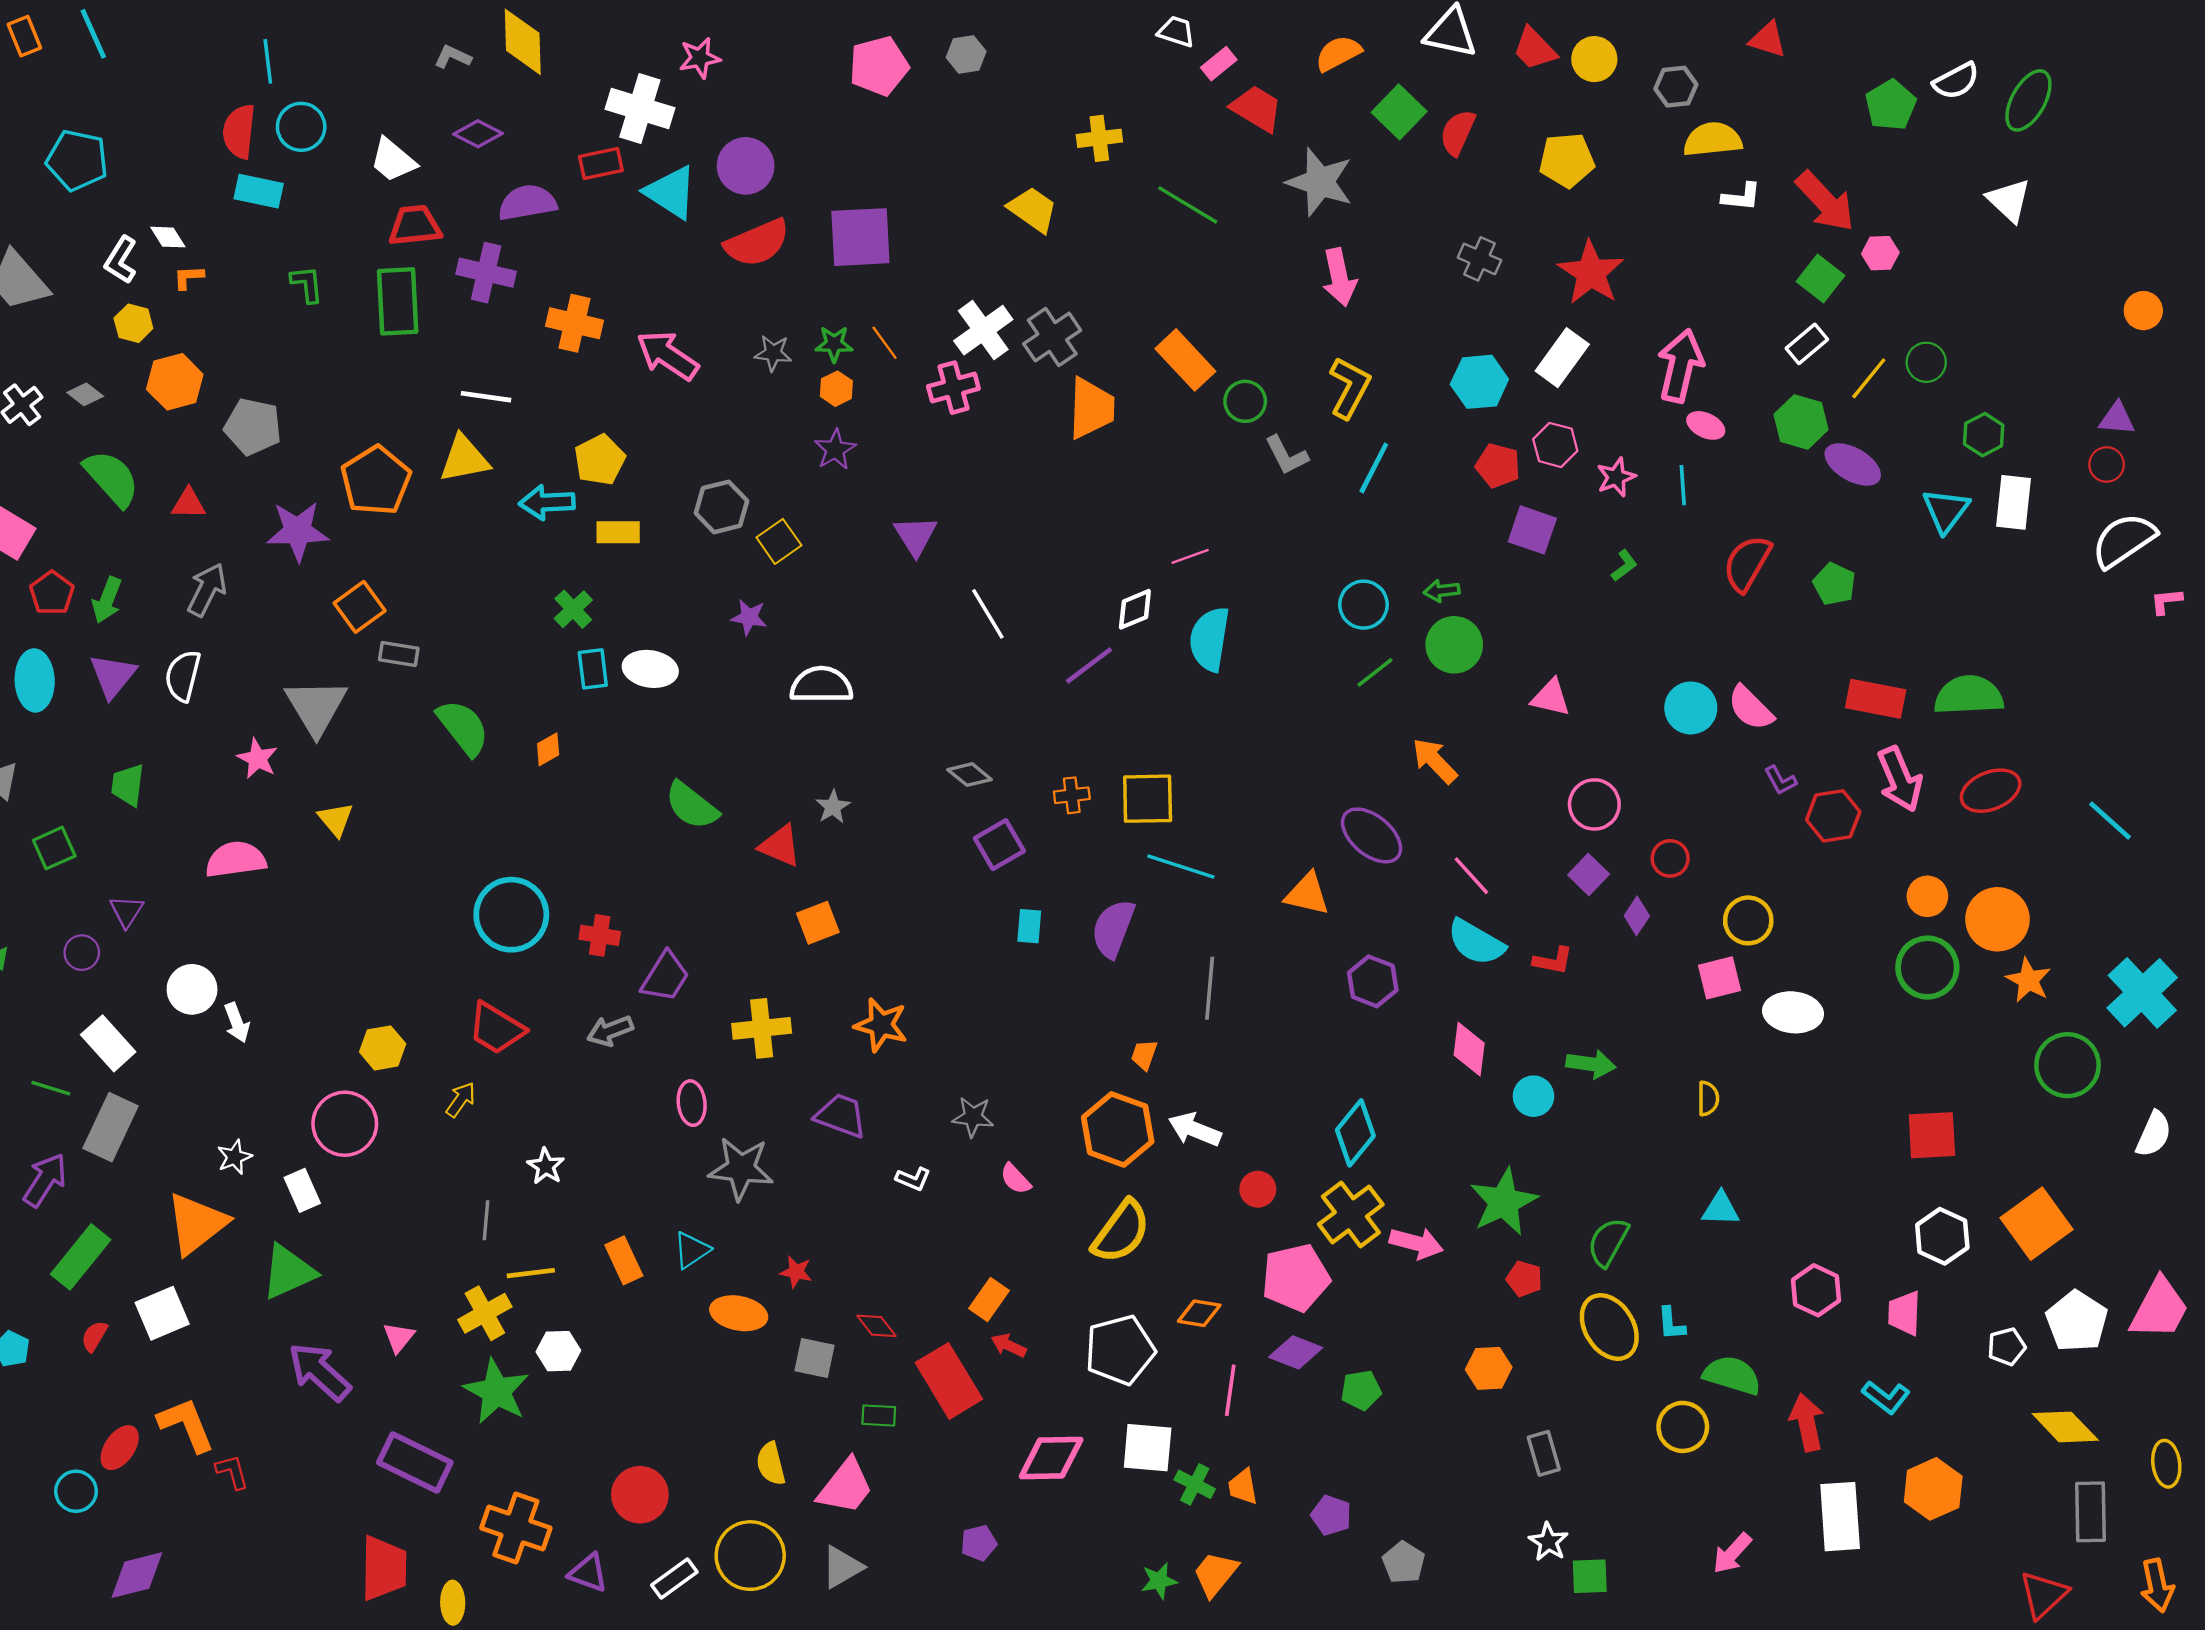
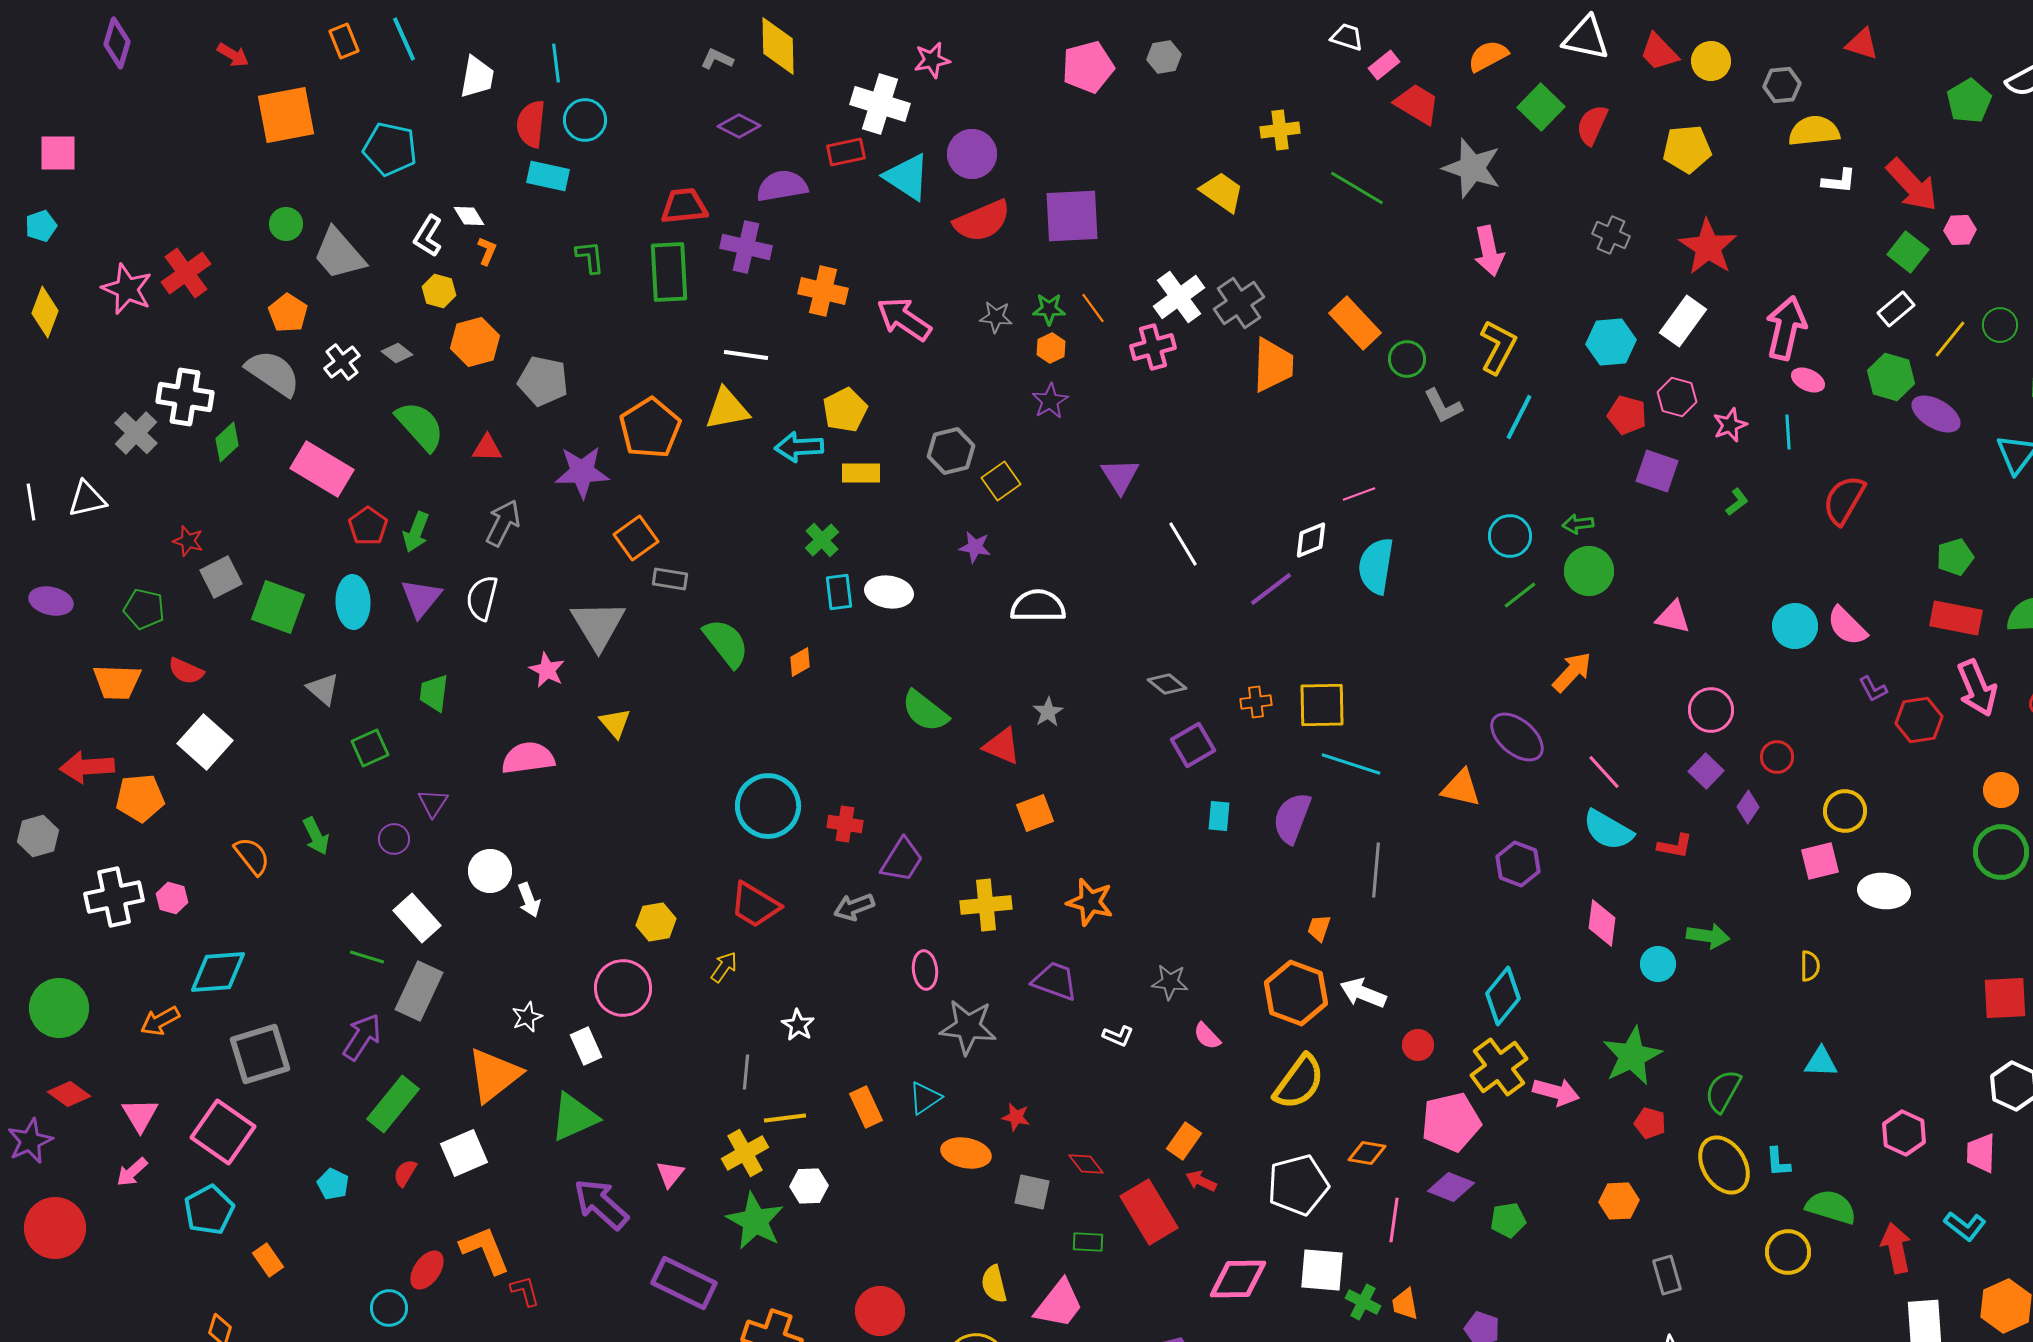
white trapezoid: (393, 160) -> (477, 77), moved, turned -120
orange L-shape: (189, 277) -> (487, 251), turned 116
green pentagon: (1834, 584) -> (1955, 557), moved, turned 30
orange arrow: (1435, 761) -> (1572, 672), turned 87

